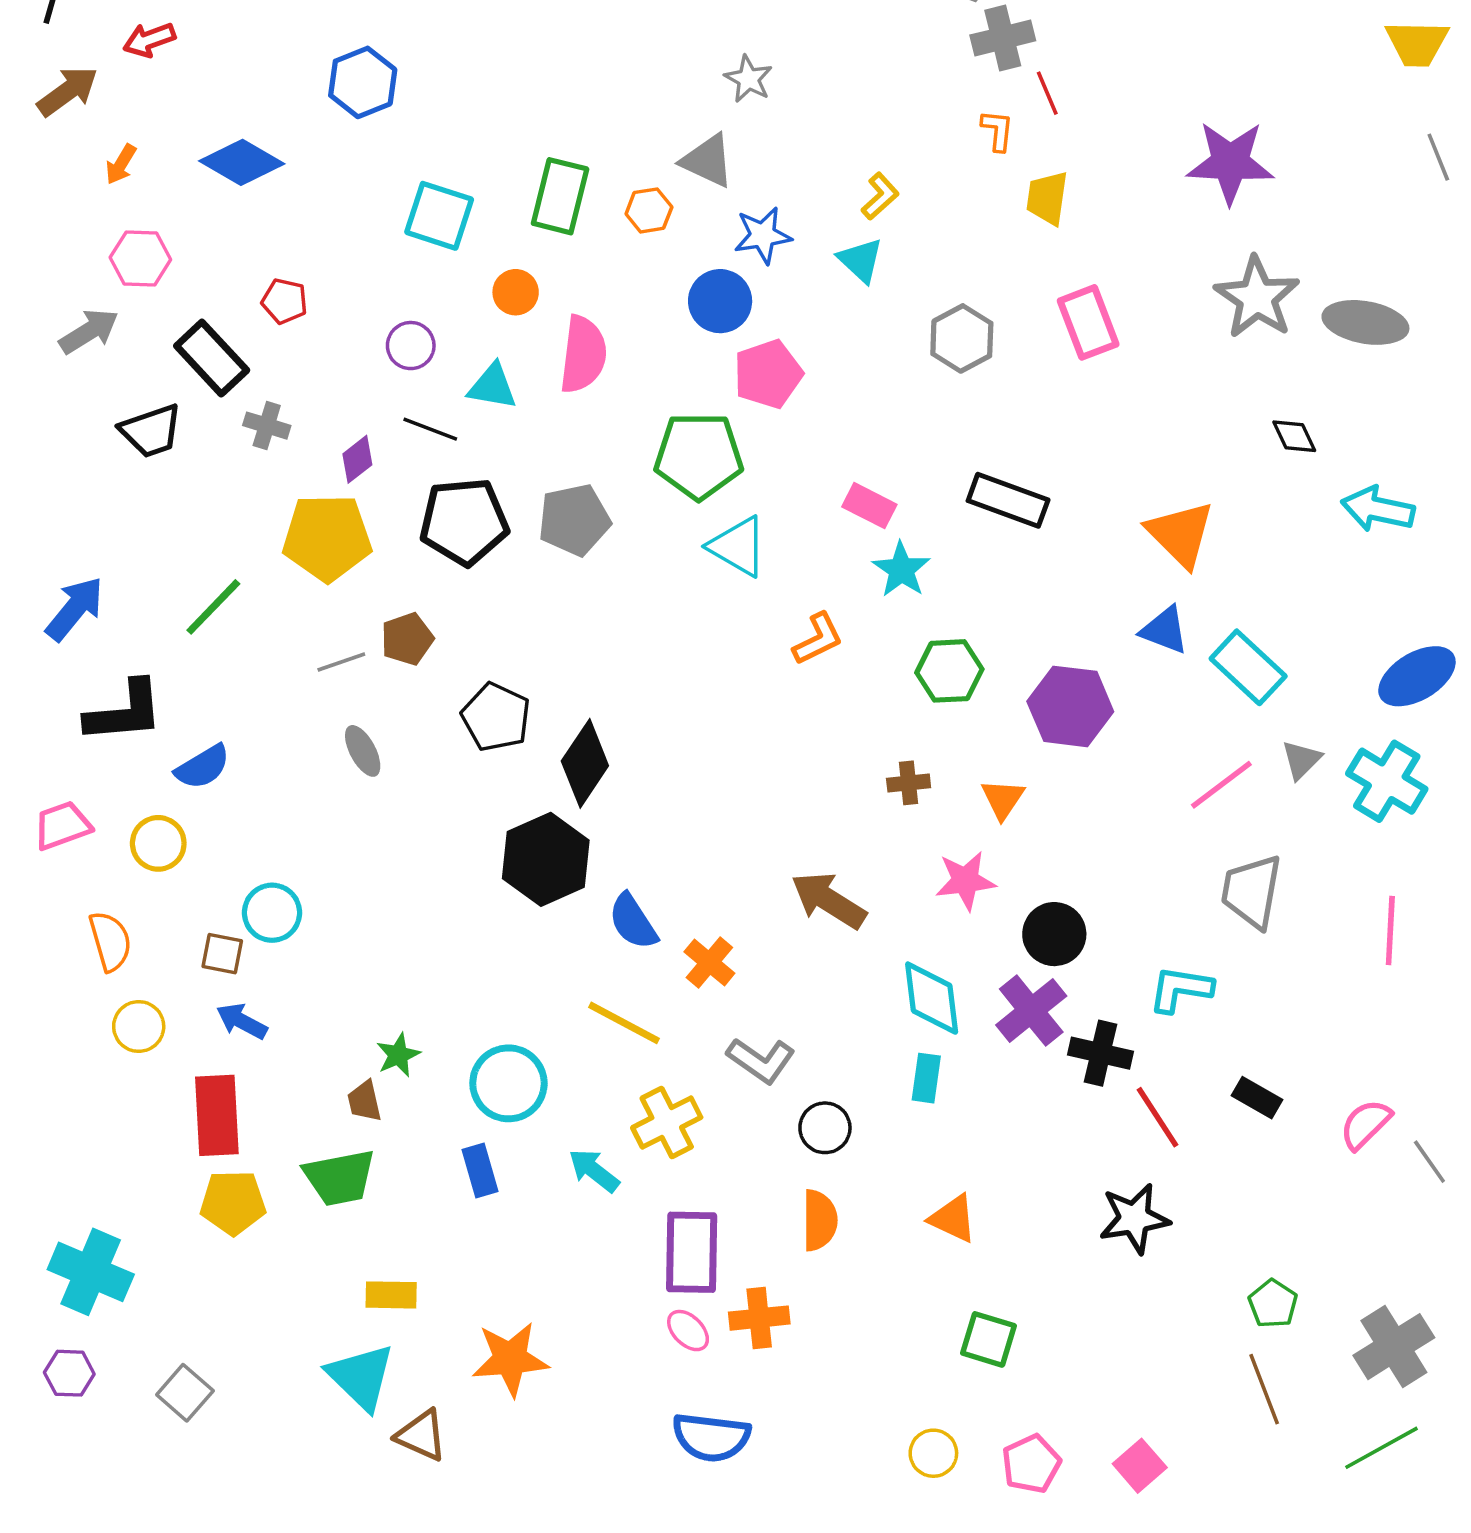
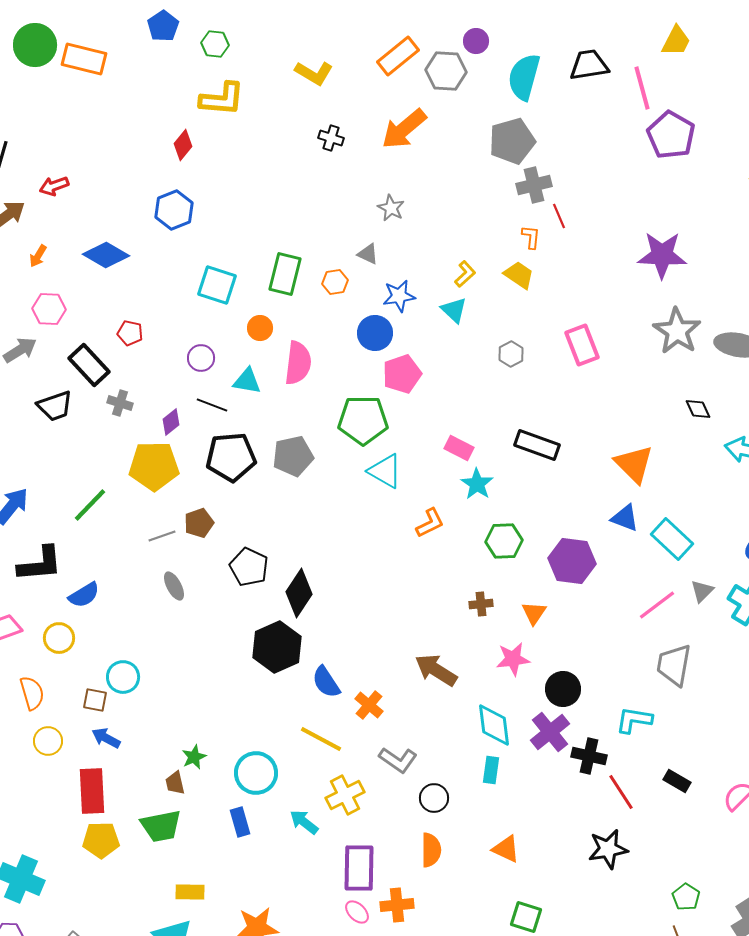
gray triangle: (708, 161) -> (368, 254), size x0.7
yellow trapezoid: (1047, 198) -> (519, 275), moved, turned 116
gray hexagon: (962, 338) -> (511, 354), size x0.7

